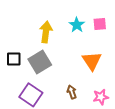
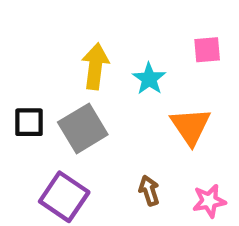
cyan star: (77, 25) -> (149, 79), moved

